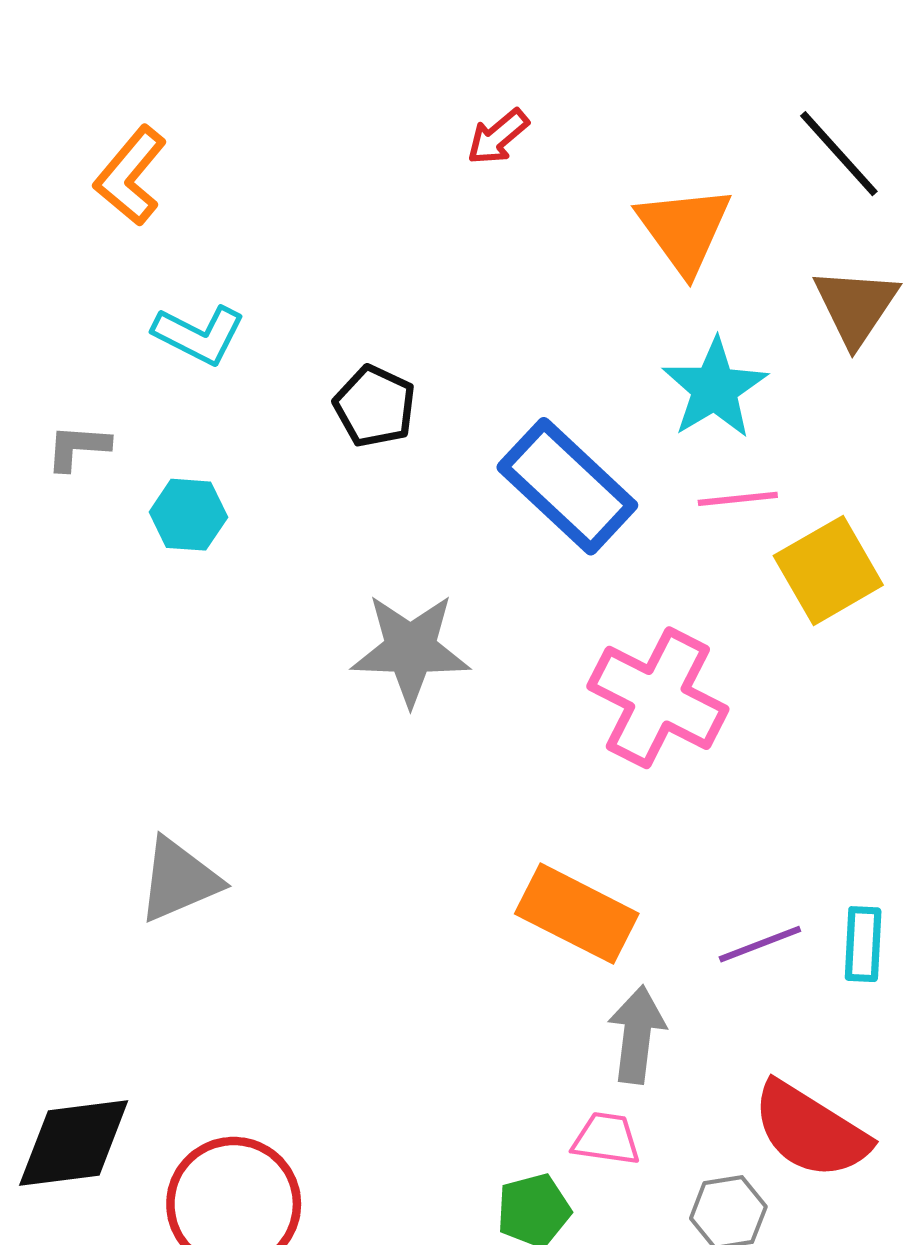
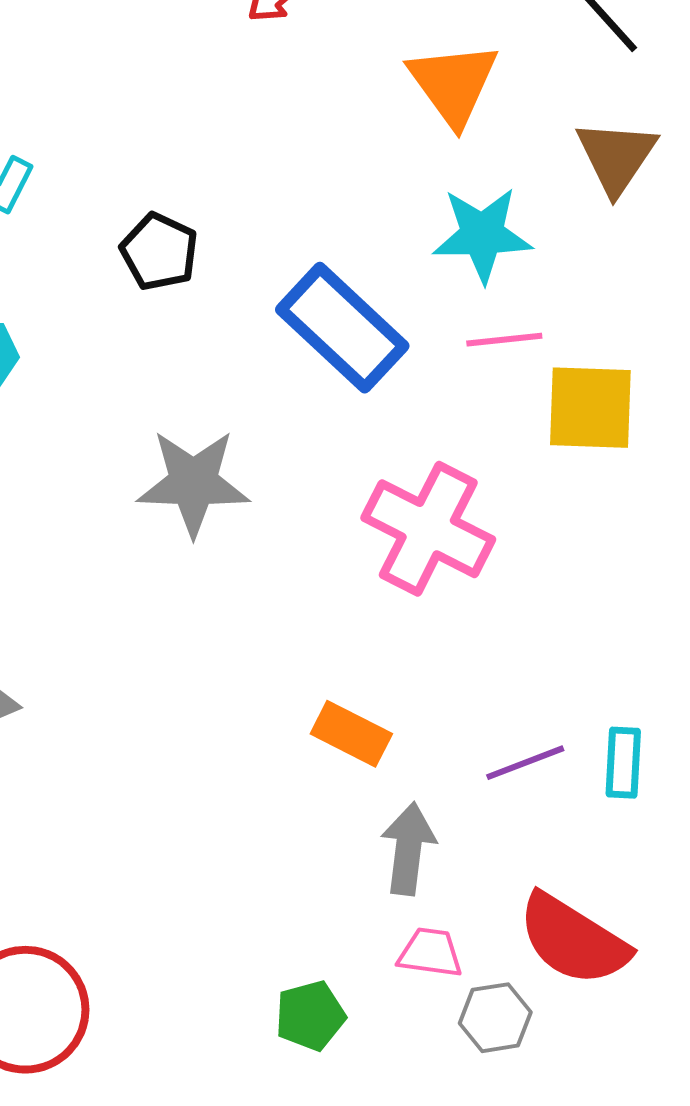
cyan star: (715, 388) -> (482, 235), turned 30
yellow square: (828, 570) -> (590, 408), turned 32
orange rectangle: (577, 914) -> (351, 734), size x0.7
pink trapezoid: (606, 1139) -> (430, 953), moved

